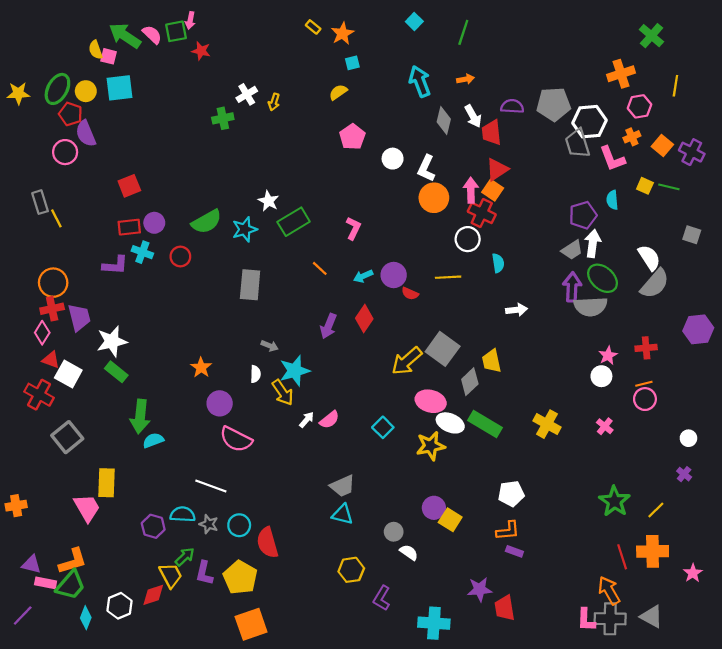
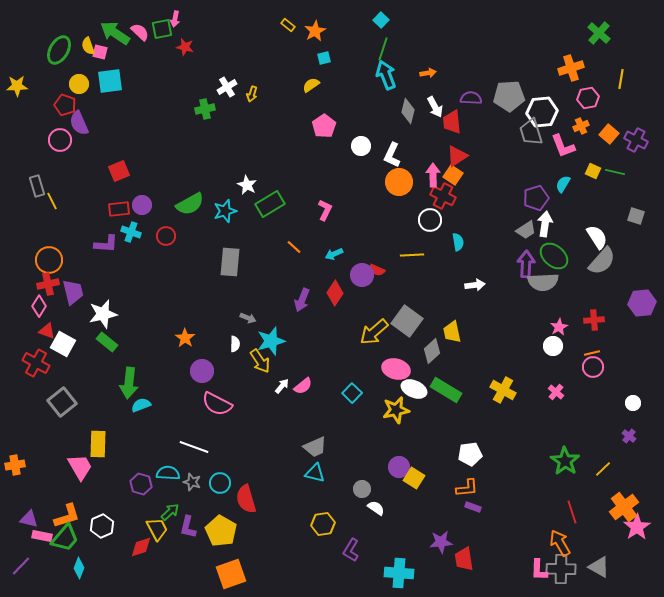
green line: (463, 32) -> (383, 49), moved
green ellipse: (57, 89) -> (59, 50), moved
cyan semicircle: (612, 200) -> (563, 184), turned 36
purple circle: (394, 275) -> (362, 275), moved
orange cross: (653, 551) -> (624, 507), moved, turned -36
pink star: (693, 573) -> (637, 527), size x1.5
white hexagon: (119, 606) -> (102, 526), moved

